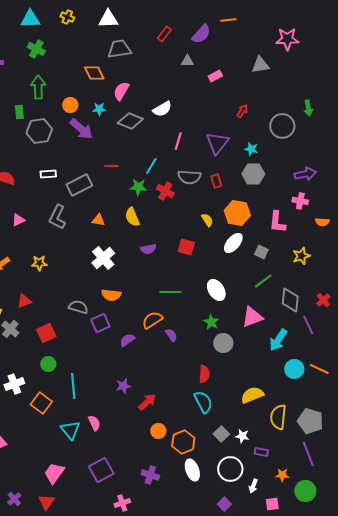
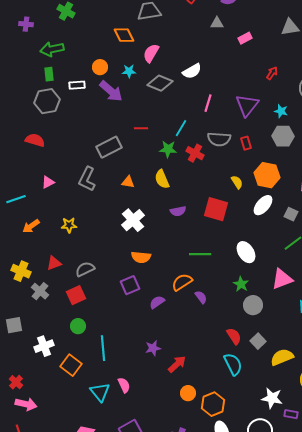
green arrow: (38, 87) -> (52, 49), moved, turned -100
gray hexagon: (39, 131) -> (47, 101), moved
white rectangle: (48, 174) -> (77, 85), moved
red square: (186, 247) -> (216, 209), size x1.4
gray semicircle: (78, 307) -> (85, 269), moved, turned -42
red semicircle: (204, 374) -> (234, 336), turned -36
gray square: (221, 434) -> (258, 341), moved
white star: (242, 436) -> (272, 398), size x1.5

